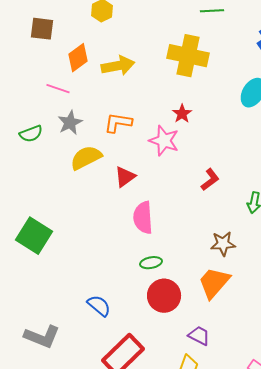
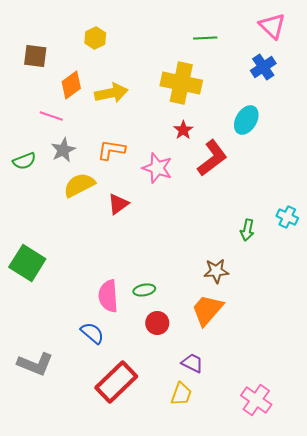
red star: (182, 114) -> (183, 130), moved
red L-shape: (210, 180) -> (212, 158), moved, size x1.6
pink semicircle: (143, 218) -> (108, 296), moved
red circle: (164, 296) -> (157, 323), size x0.7

